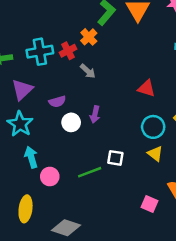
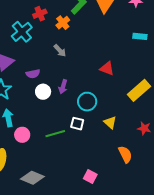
red cross: (68, 51) -> (40, 14), moved
cyan cross: (40, 52) -> (22, 32), turned -35
cyan circle: (153, 127) -> (87, 102), moved
pink square: (149, 204) -> (90, 177), moved

